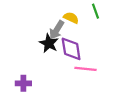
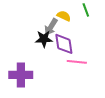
black star: (49, 43) -> (44, 39), turned -30
purple cross: (23, 83) -> (21, 75), size x1.6

